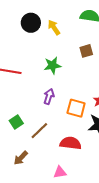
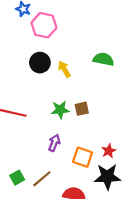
brown square: (86, 51) -> (82, 109), moved
green square: (16, 122) -> (17, 178), moved

